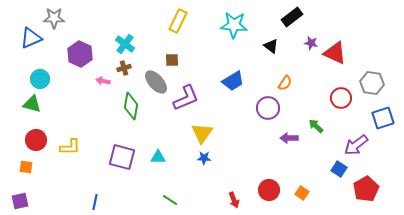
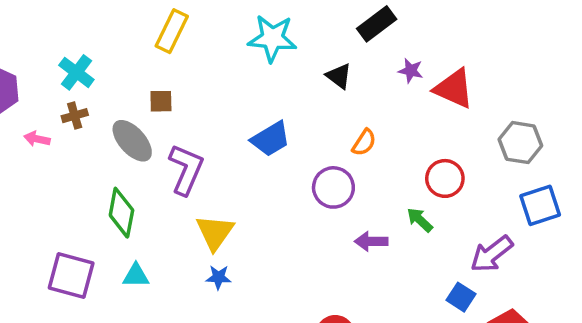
purple L-shape: (186, 98) -> (186, 169), turned -44
red circle: (341, 98) -> (445, 178), moved
green diamond: (131, 106) -> (121, 213), moved

